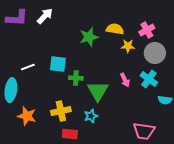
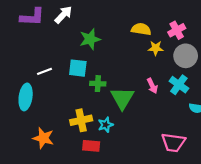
green star: (89, 37) -> (90, 39), moved
orange star: (27, 116) -> (43, 138), moved
cyan star: (91, 116) -> (106, 125), moved

